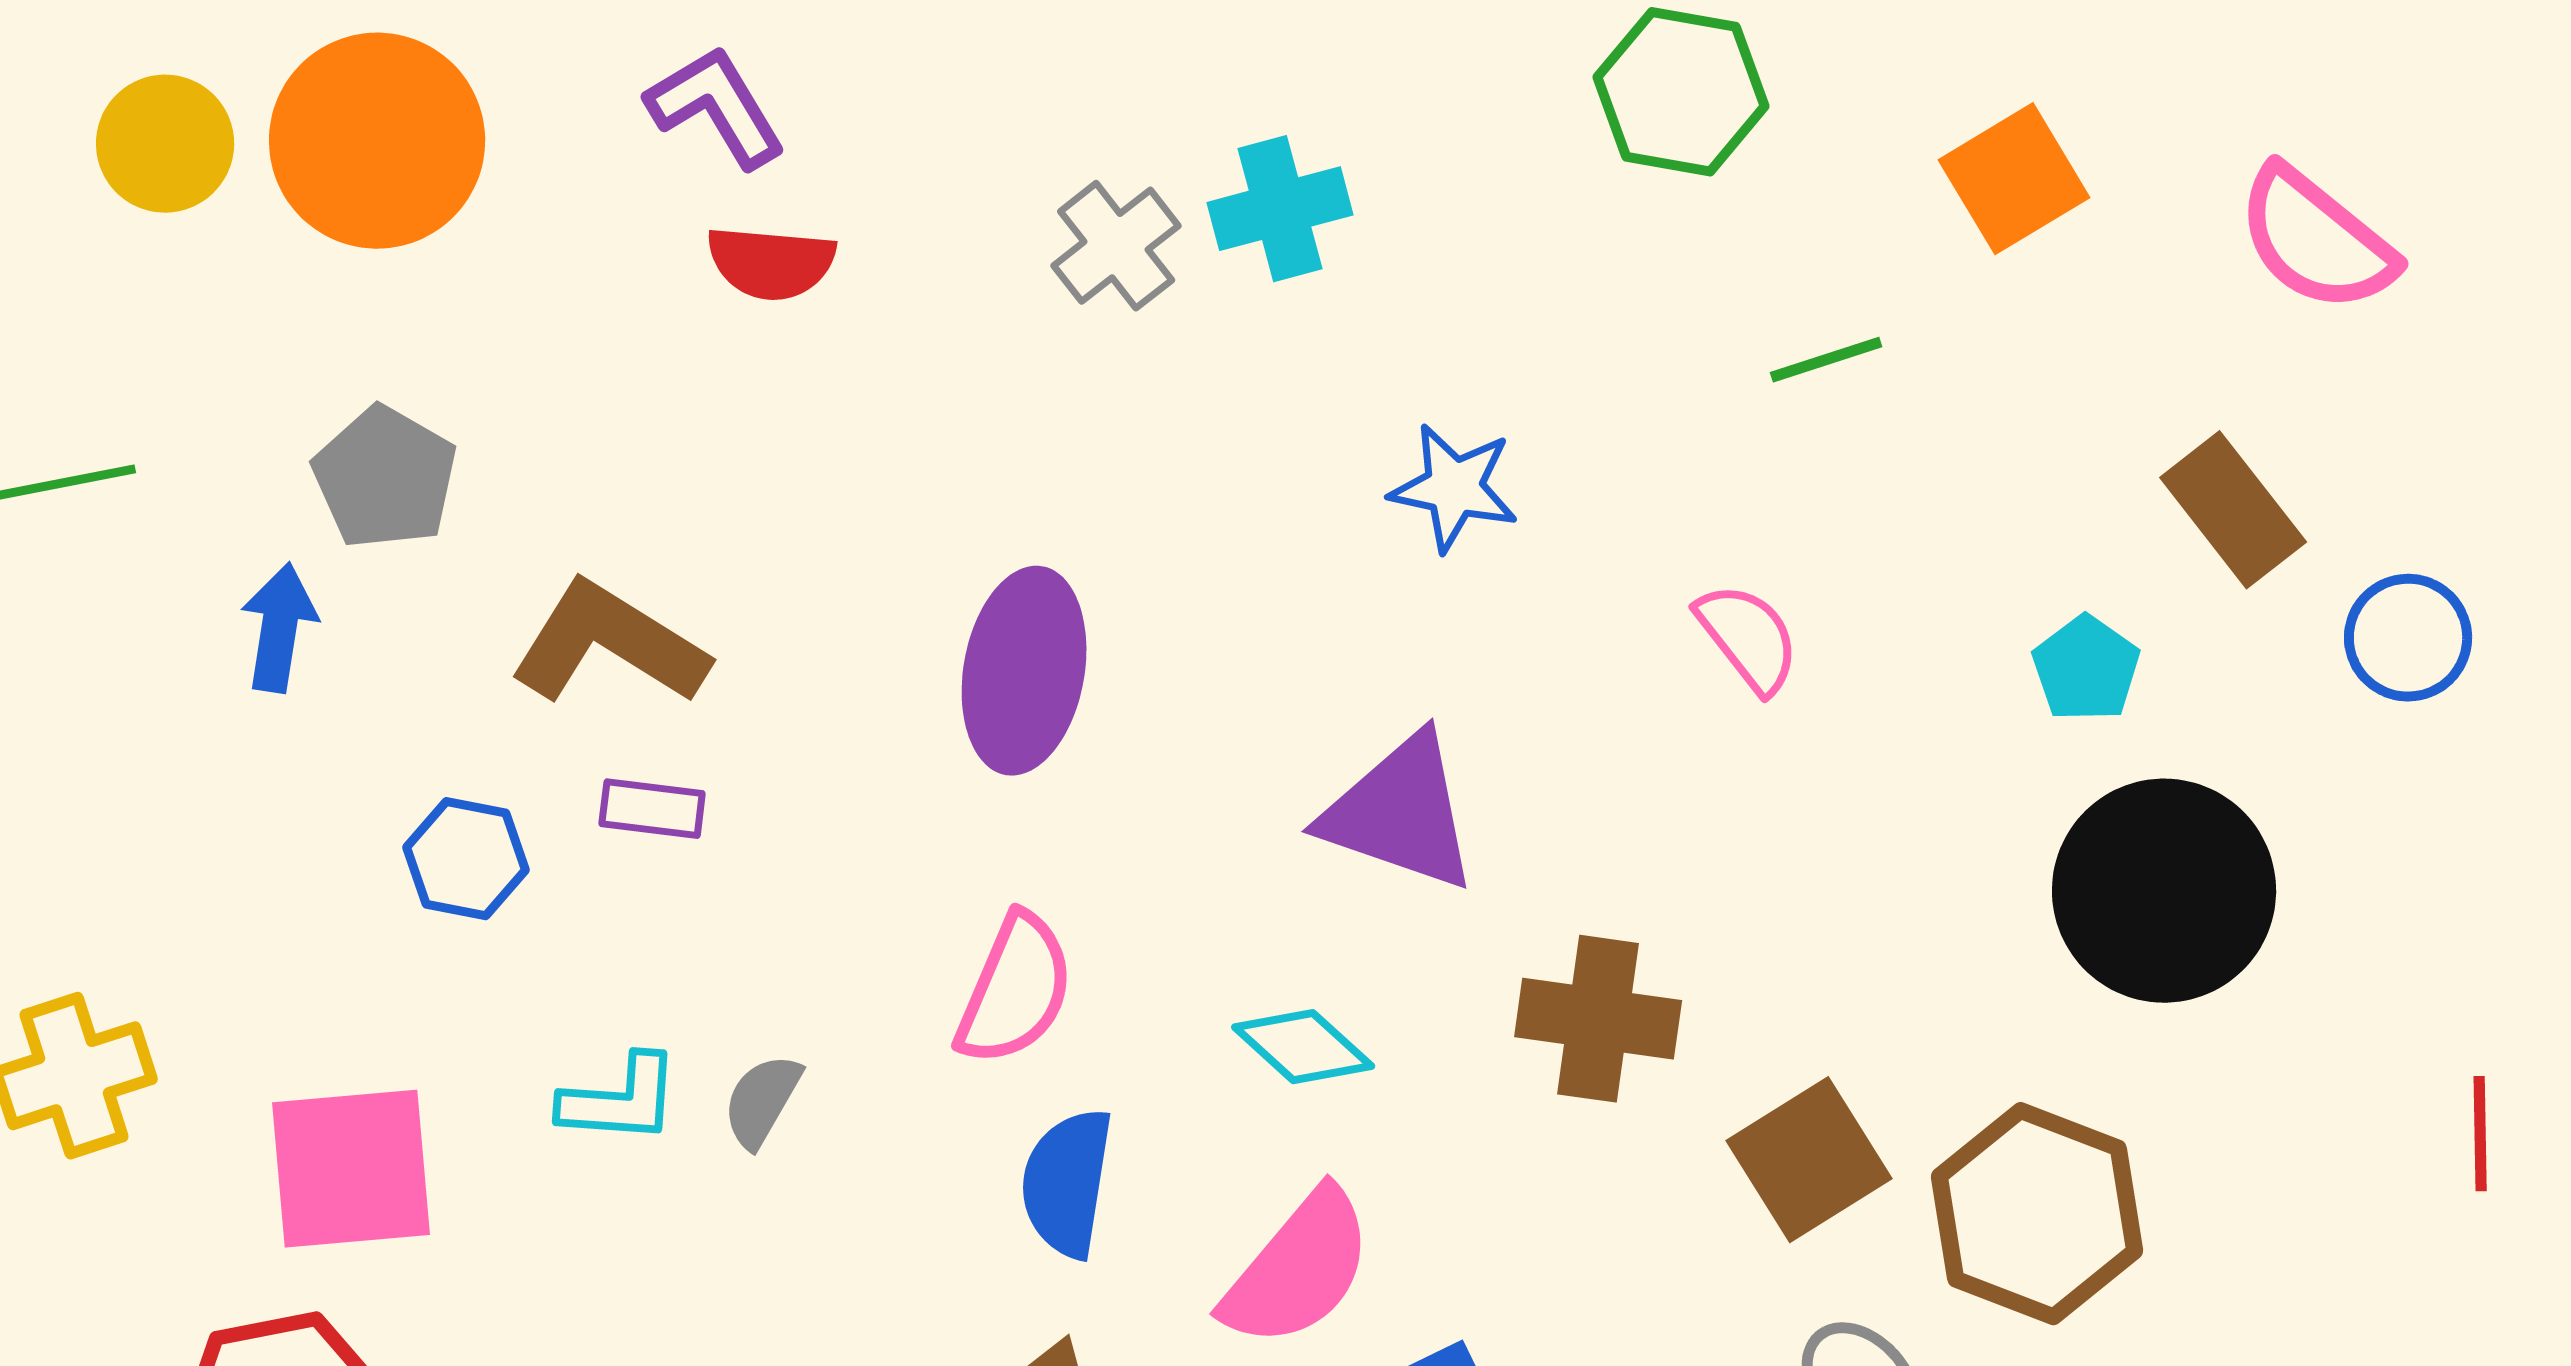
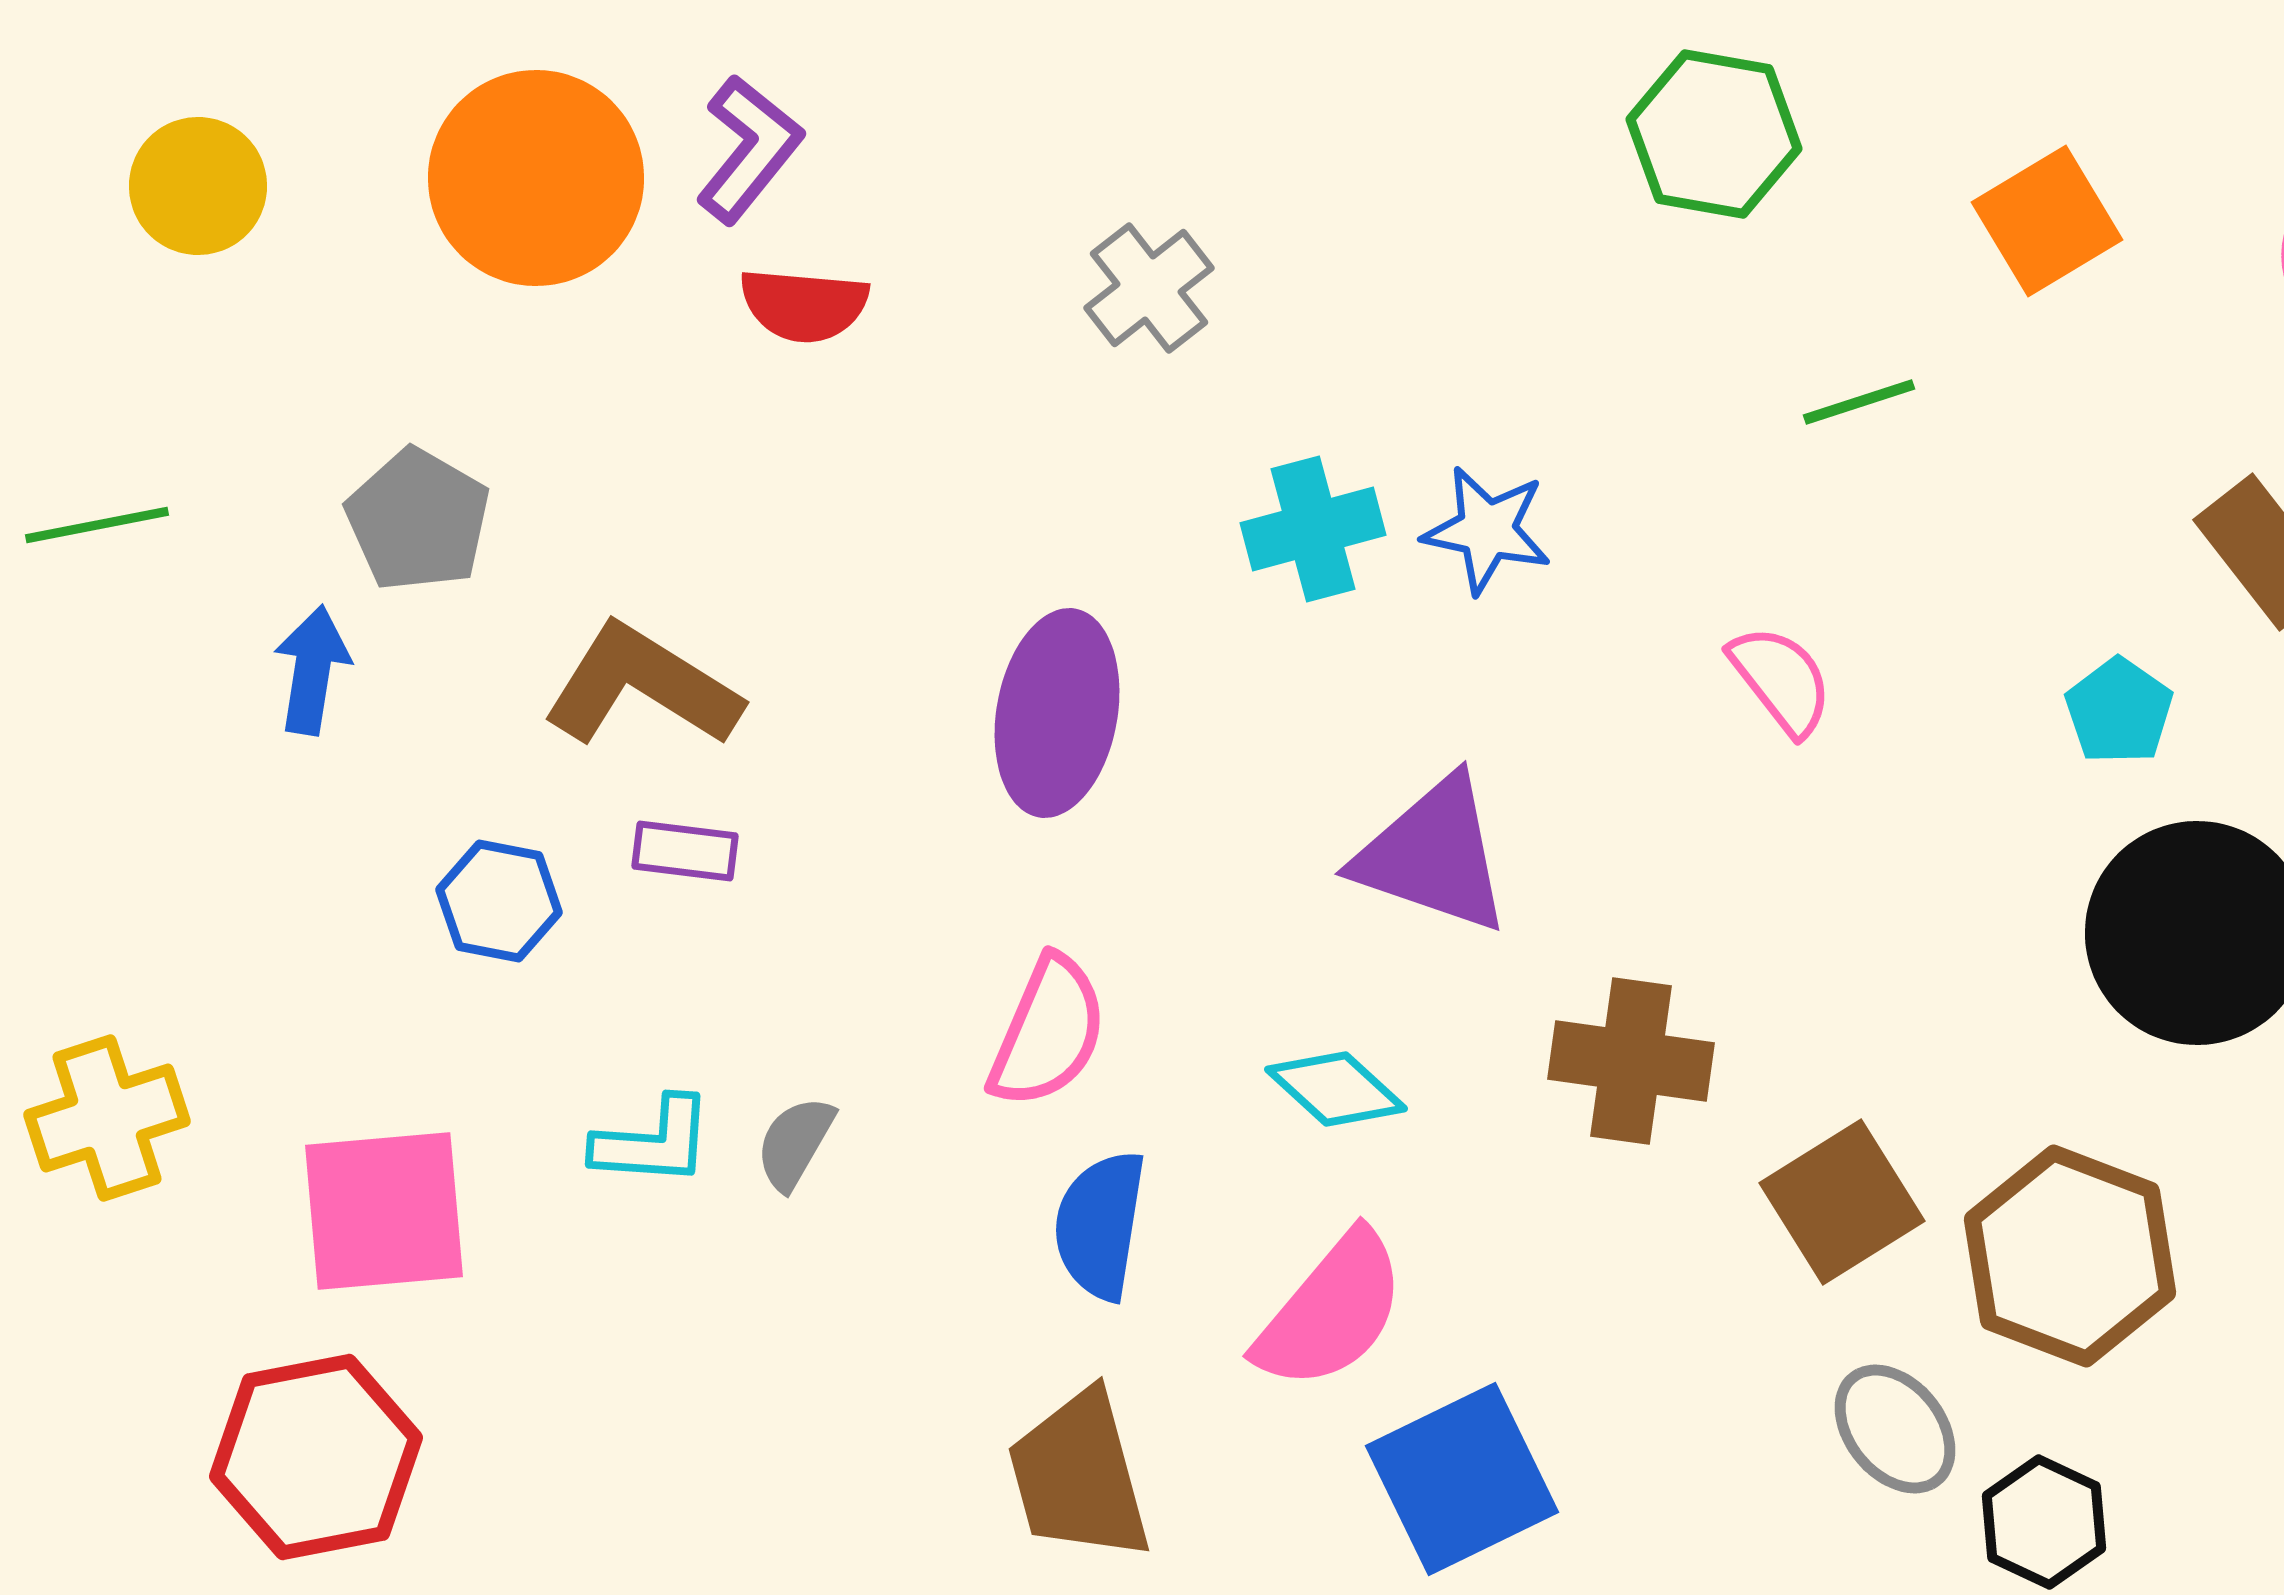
purple L-shape: (716, 107) -> (749, 149), turned 70
orange circle: (377, 141) -> (536, 178), moved
cyan cross: (1280, 209) -> (1313, 529), moved

